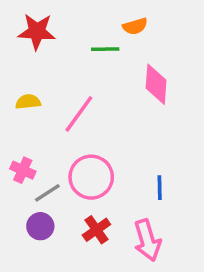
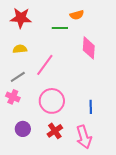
yellow semicircle: (28, 102) -> (20, 49), moved
gray line: (47, 193) -> (18, 77), moved

